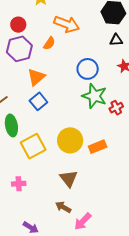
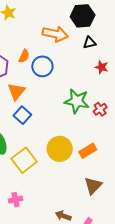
orange arrow: (67, 24) -> (55, 34), moved
blue circle: (88, 69) -> (42, 66), moved
brown triangle: (69, 178) -> (93, 186), moved, turned 30

